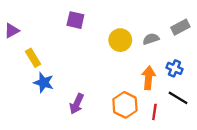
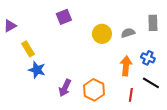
purple square: (75, 20) -> (64, 17), turned -35
gray rectangle: (180, 27) -> (153, 23), turned -63
orange hexagon: (125, 105) -> (94, 90), moved

